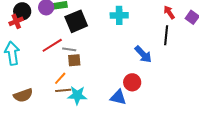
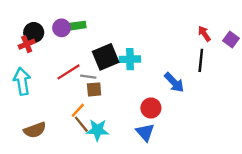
cyan cross: (119, 15) -> (130, 59), moved
black square: (76, 21) -> (106, 57), moved
red circle: (132, 82) -> (151, 108), moved
brown line: (63, 90) -> (81, 124), turned 56
blue triangle: (118, 97) -> (145, 132), turned 36

